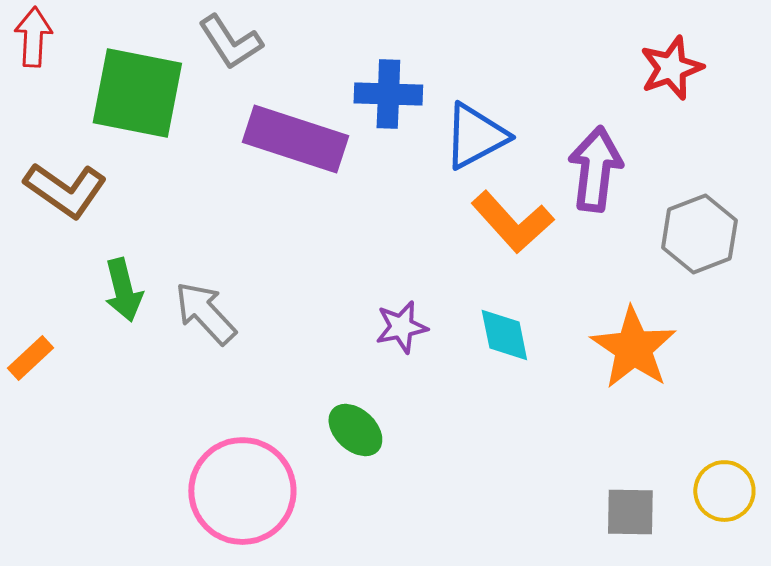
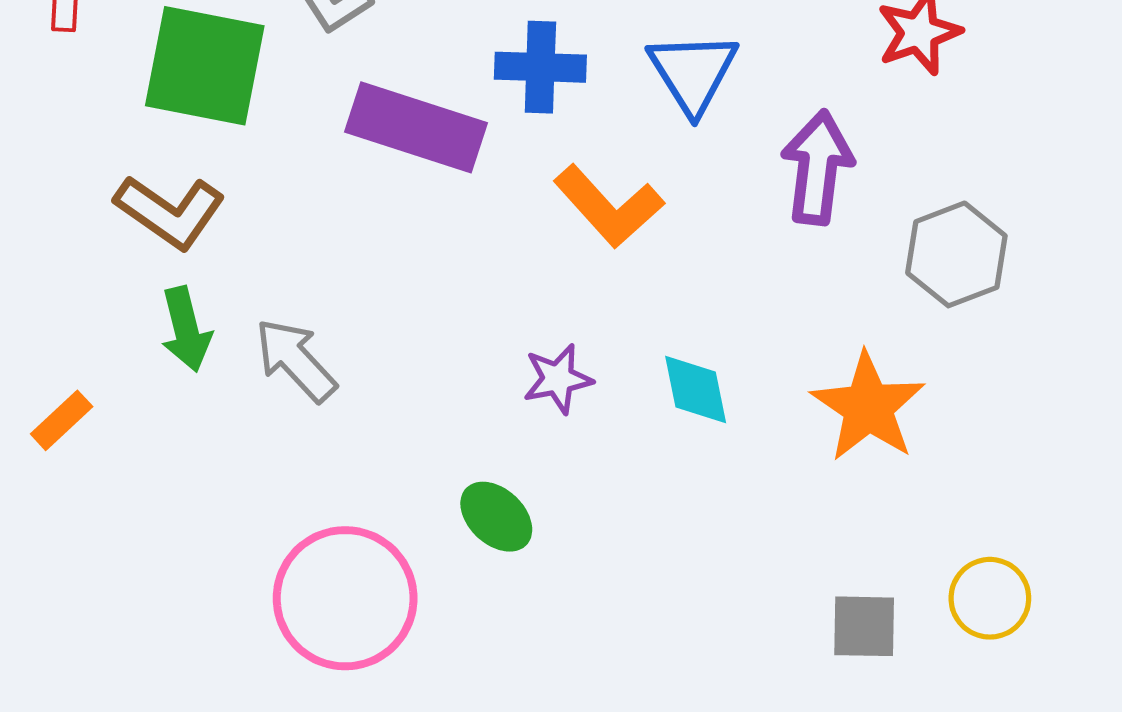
blue triangle: (475, 136) -> (693, 73), moved, turned -34
brown L-shape: (65, 190) -> (170, 212), moved
orange L-shape: (512, 222) -> (609, 206), moved

